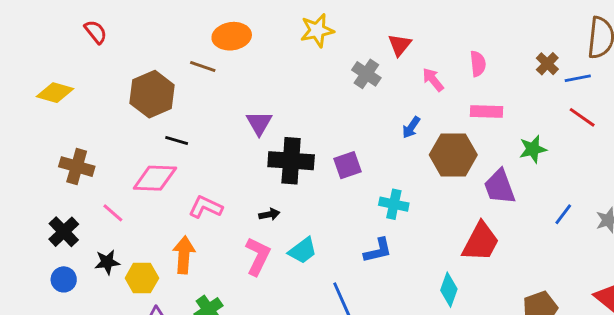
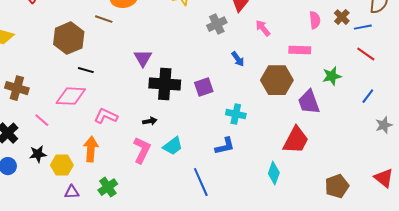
pink semicircle: (478, 64) -> (315, 20), moved
gray cross: (366, 74) -> (217, 24), turned 30
blue arrow: (411, 127) -> (238, 59), moved, turned -70
blue line: (563, 214) -> (368, 96), moved

